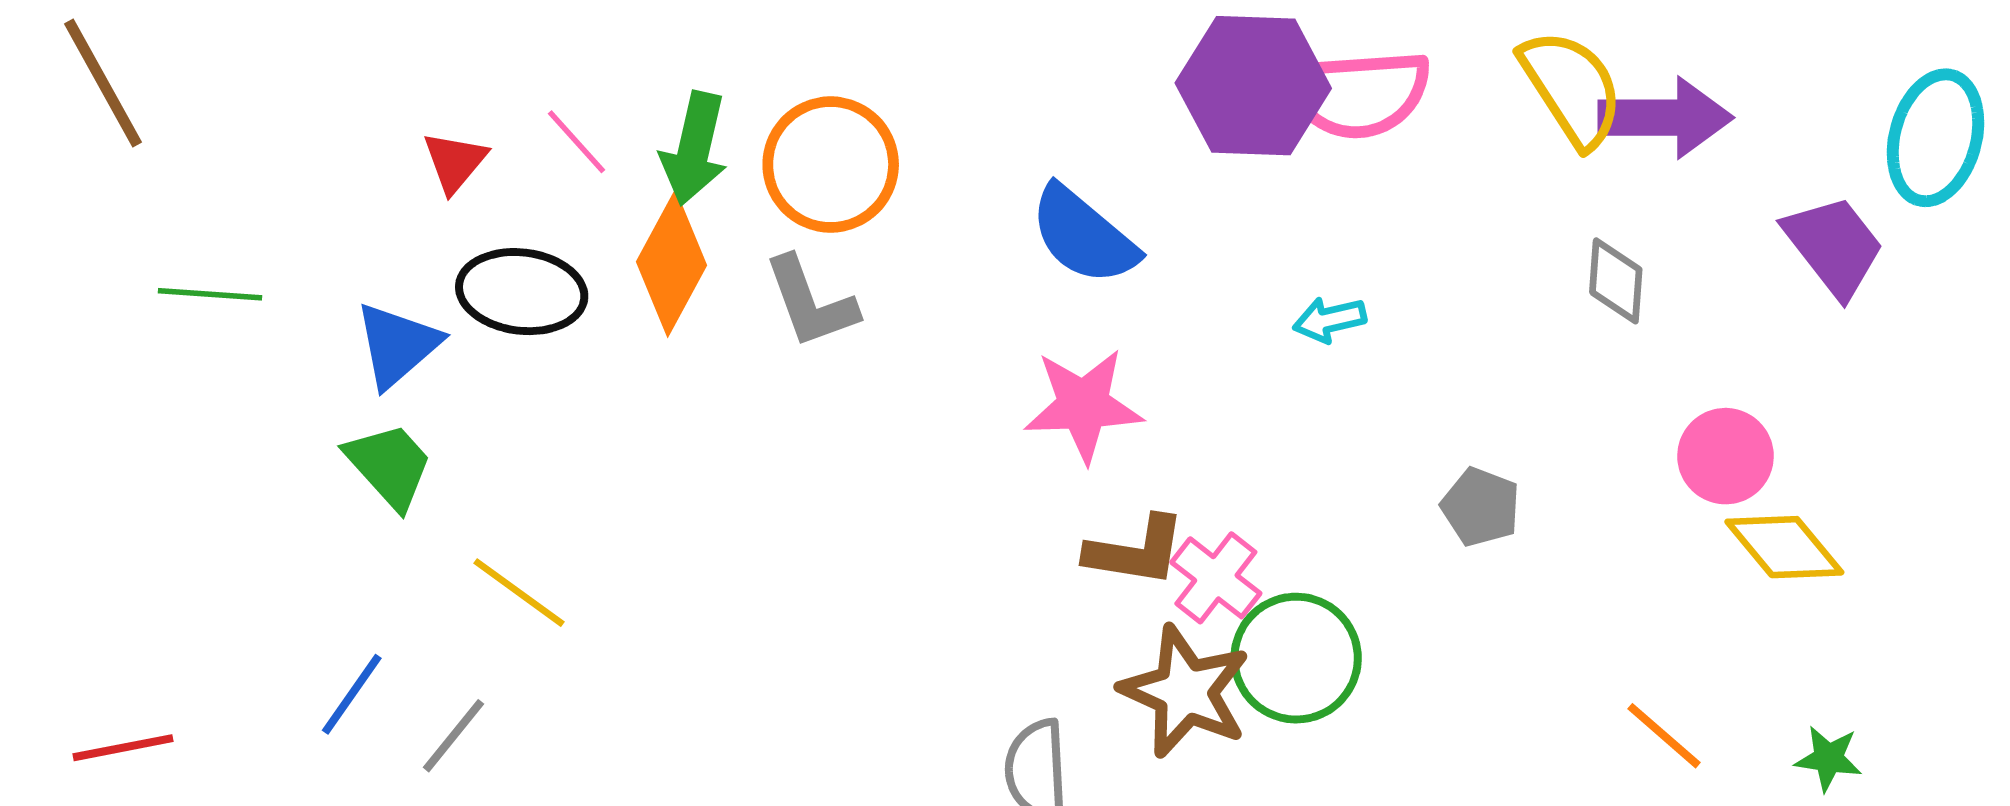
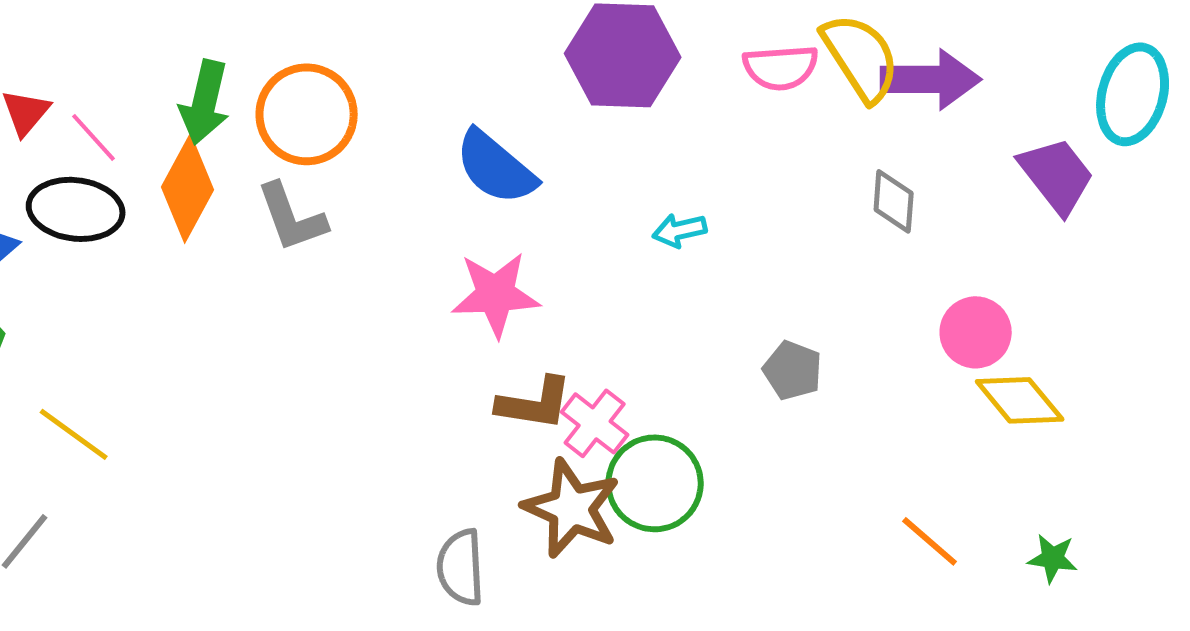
pink semicircle: (1358, 94) -> (781, 67), moved, size x0.7
pink line: (576, 142) -> (94, 137), moved

